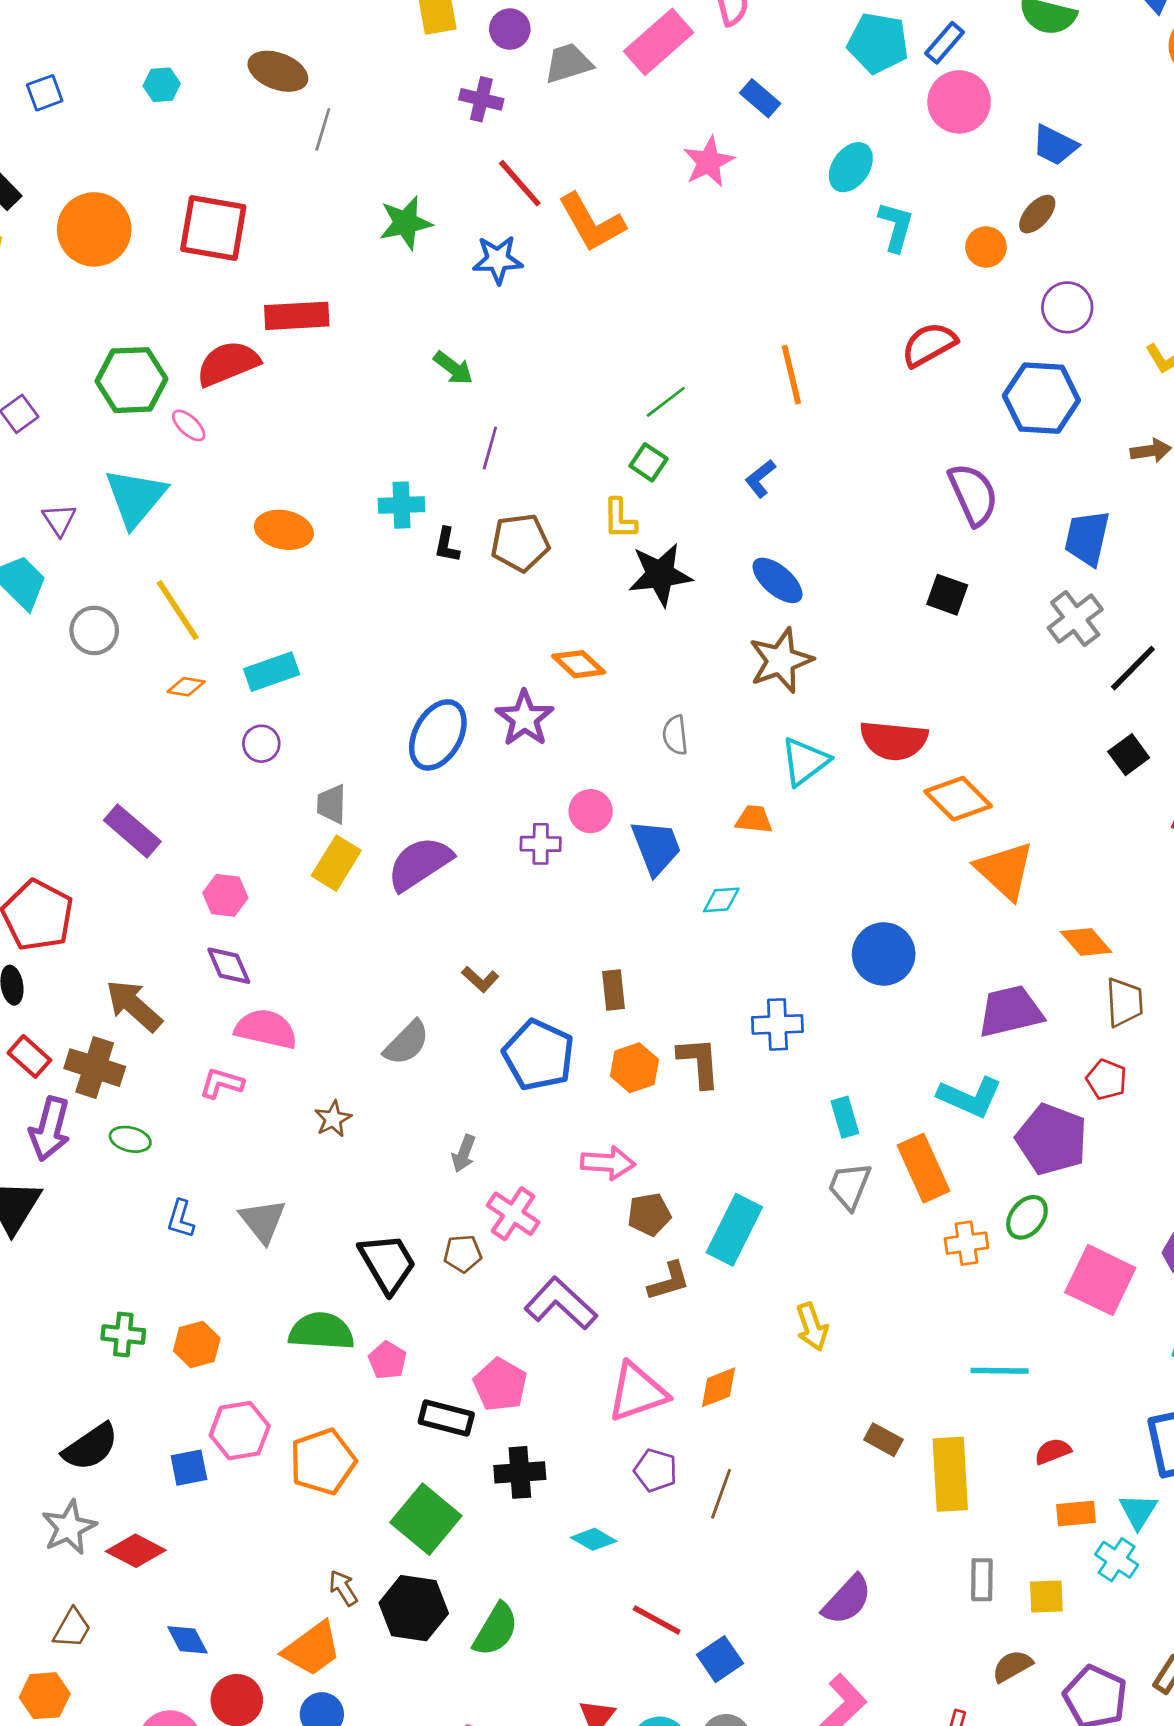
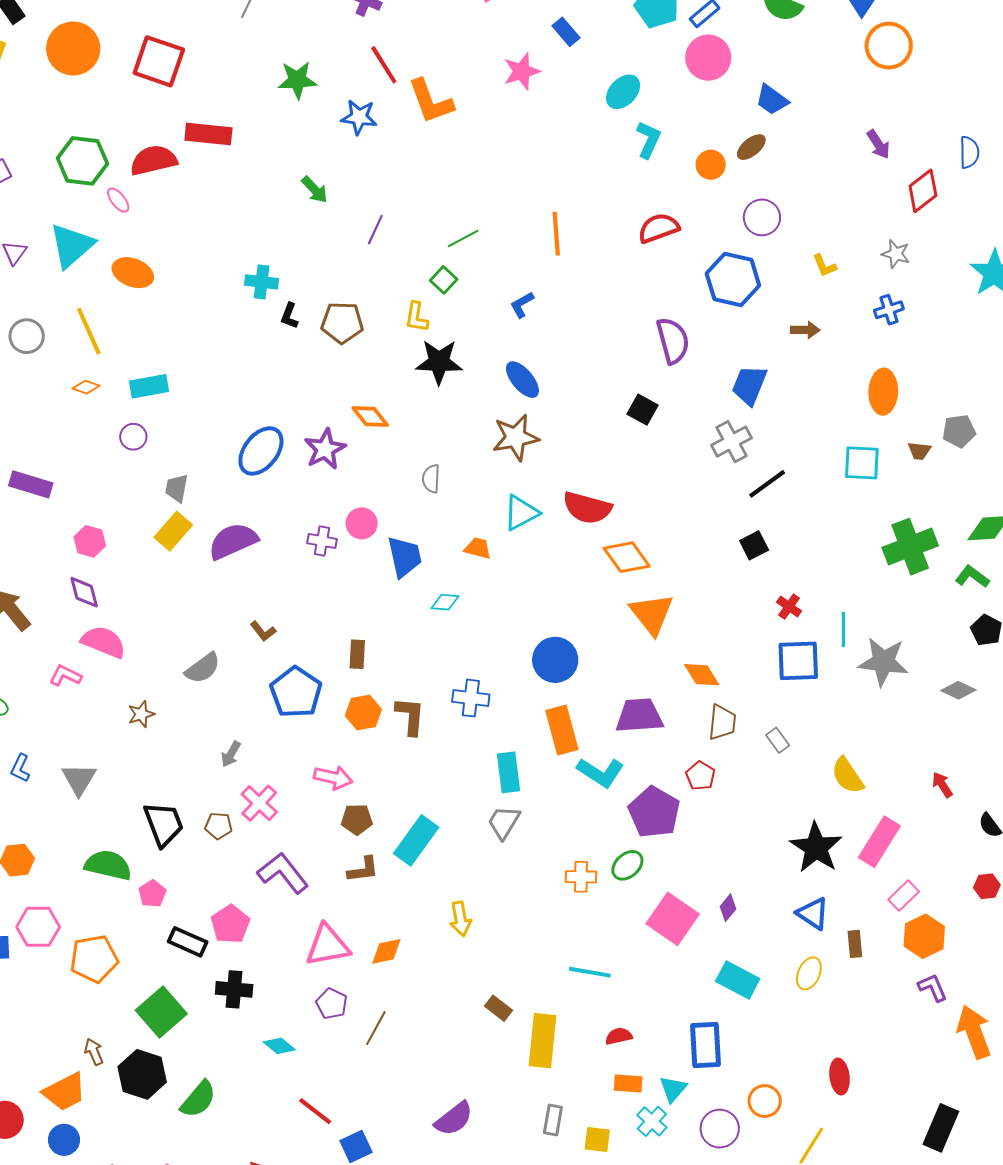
purple line: (490, 448) -> (375, 230), moved
orange ellipse: (284, 530) -> (133, 273), moved
purple rectangle: (132, 831) -> (31, 484), turned -33
cyan rectangle: (845, 1117) -> (508, 772), size x1.4
orange rectangle: (924, 1168) -> (562, 730), moved

